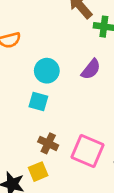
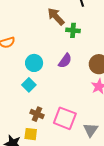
cyan square: (38, 102) -> (29, 85), turned 32
yellow square: (38, 172) -> (31, 134), turned 32

